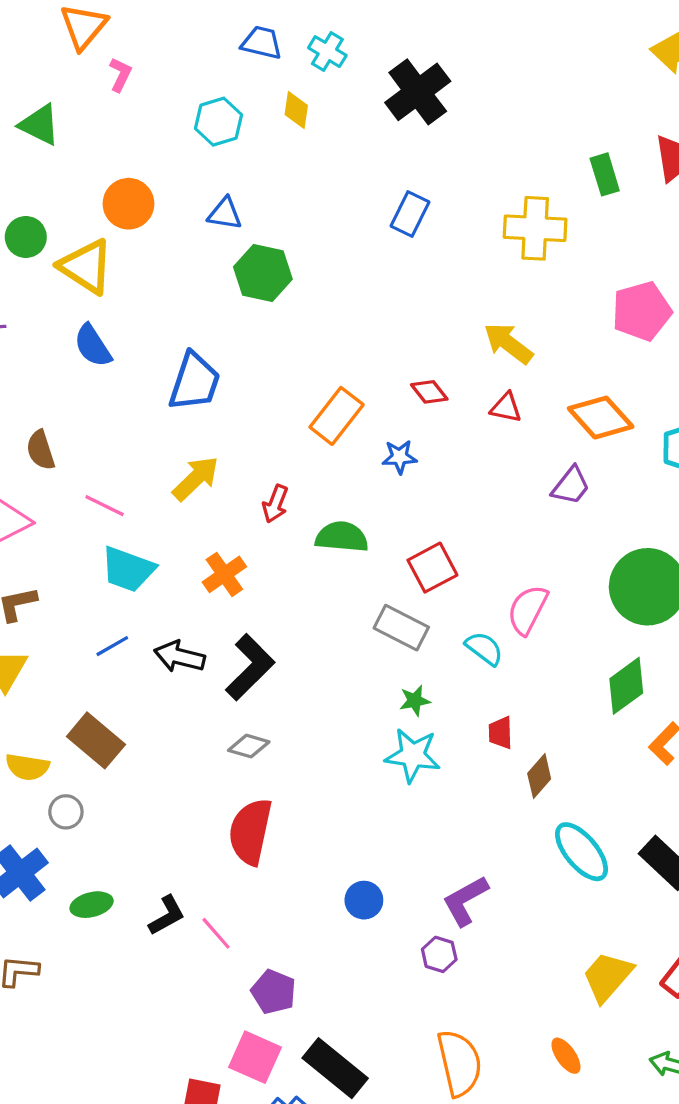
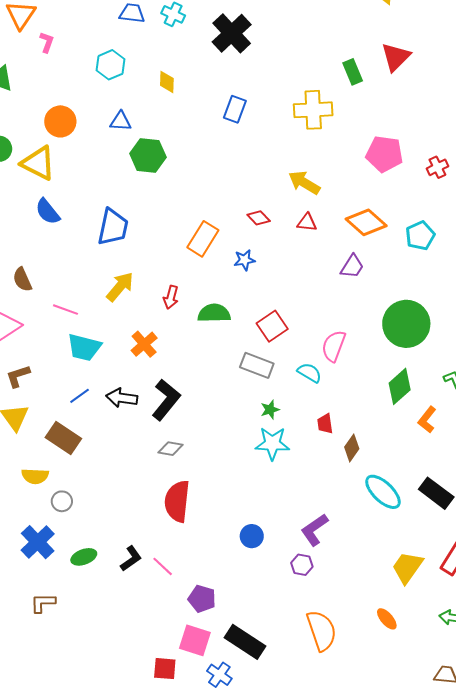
yellow diamond: (296, 110) -> (167, 82), moved
pink pentagon: (642, 311) -> (384, 154), turned 30
brown rectangle: (96, 740) -> (63, 438), moved

